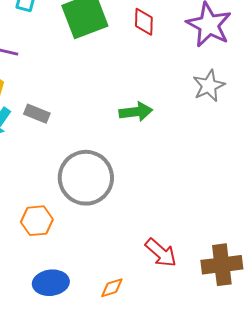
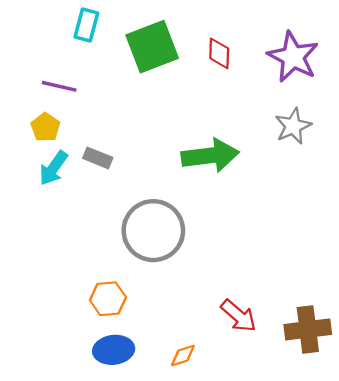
green arrow: (136, 112) -> (210, 156), size x1.5
orange hexagon: (37, 221) -> (108, 299), moved

